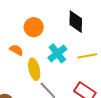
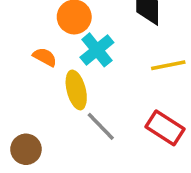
cyan cross: (57, 53) -> (97, 50), moved

